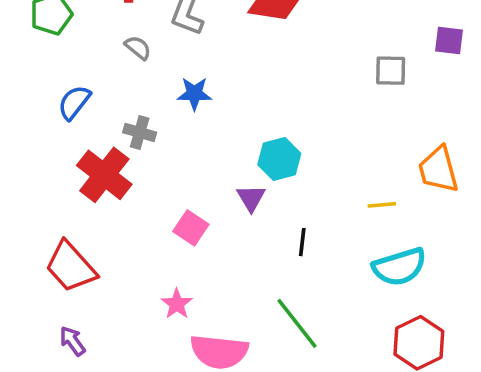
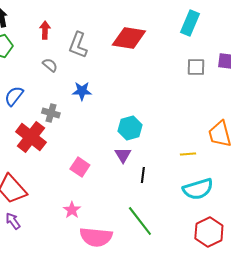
gray square: (391, 71) -> (196, 67), moved
purple triangle: (251, 198) -> (123, 155), moved
purple arrow: (72, 341) -> (13, 221), moved

